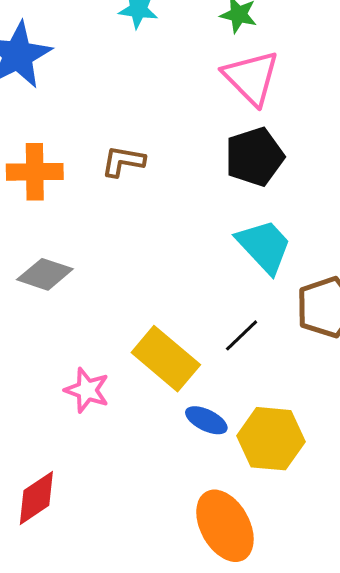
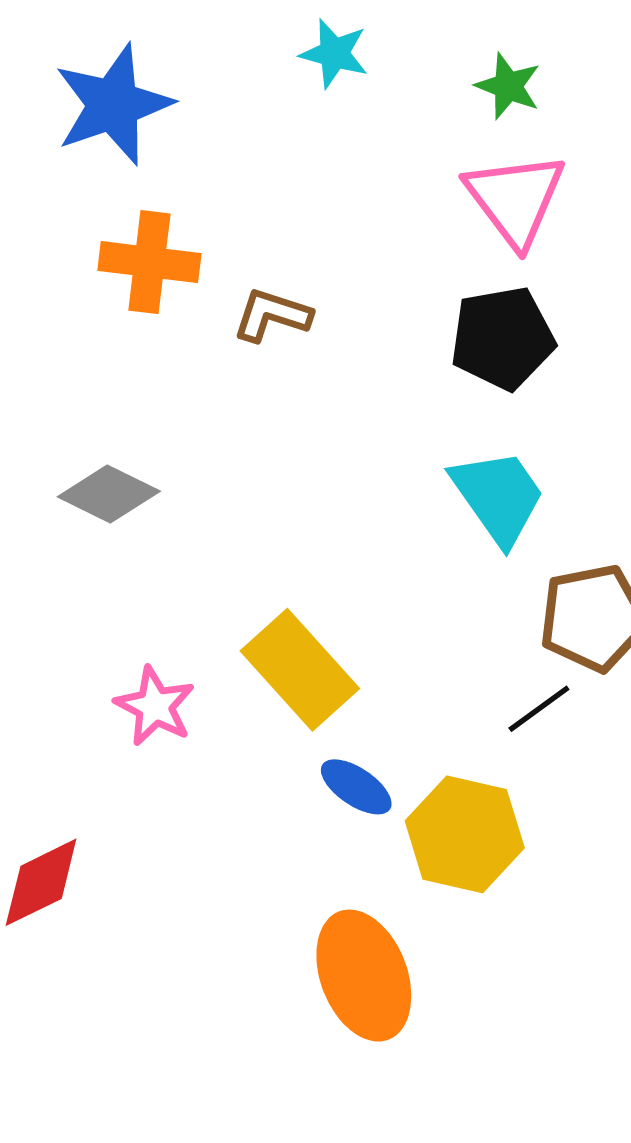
orange cross: (35, 172) -> (149, 262), moved
black line: (242, 335) -> (539, 709), moved

